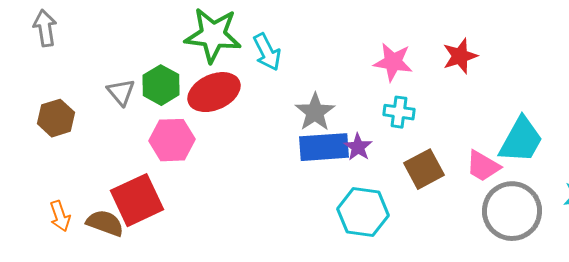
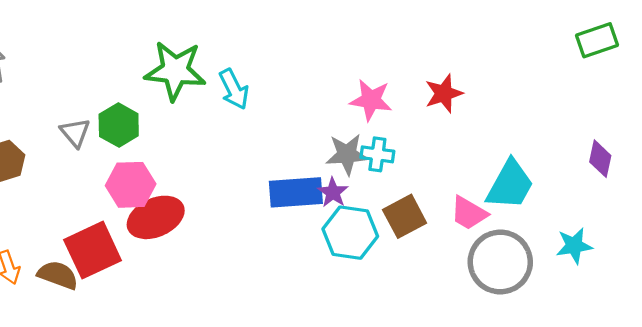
red ellipse: (214, 92) -> (156, 217), moved
gray star: (315, 112) -> (347, 154), moved, turned 30
cyan hexagon: (363, 212) -> (350, 233), moved

